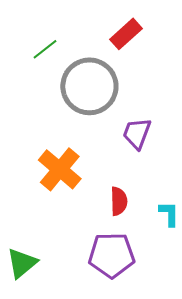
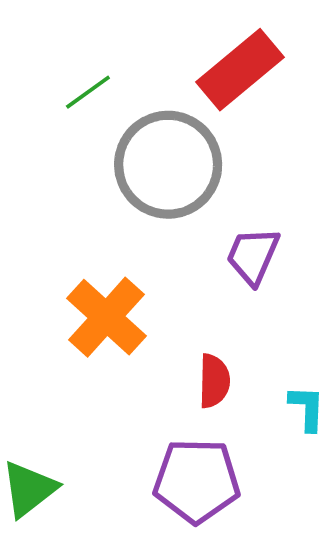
red rectangle: (126, 34) -> (240, 70), size x1.4

